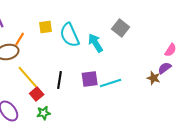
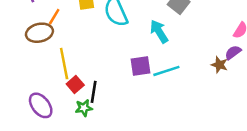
cyan arrow: (96, 43) -> (159, 31), moved
yellow line: (28, 77) -> (64, 64), turned 30
black line: (60, 80) -> (94, 92), moved

